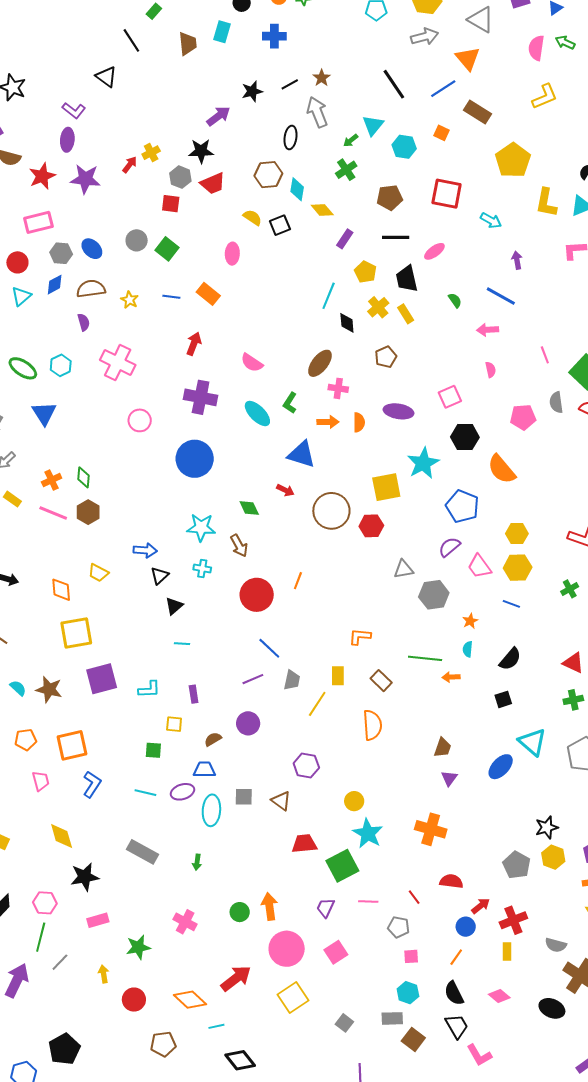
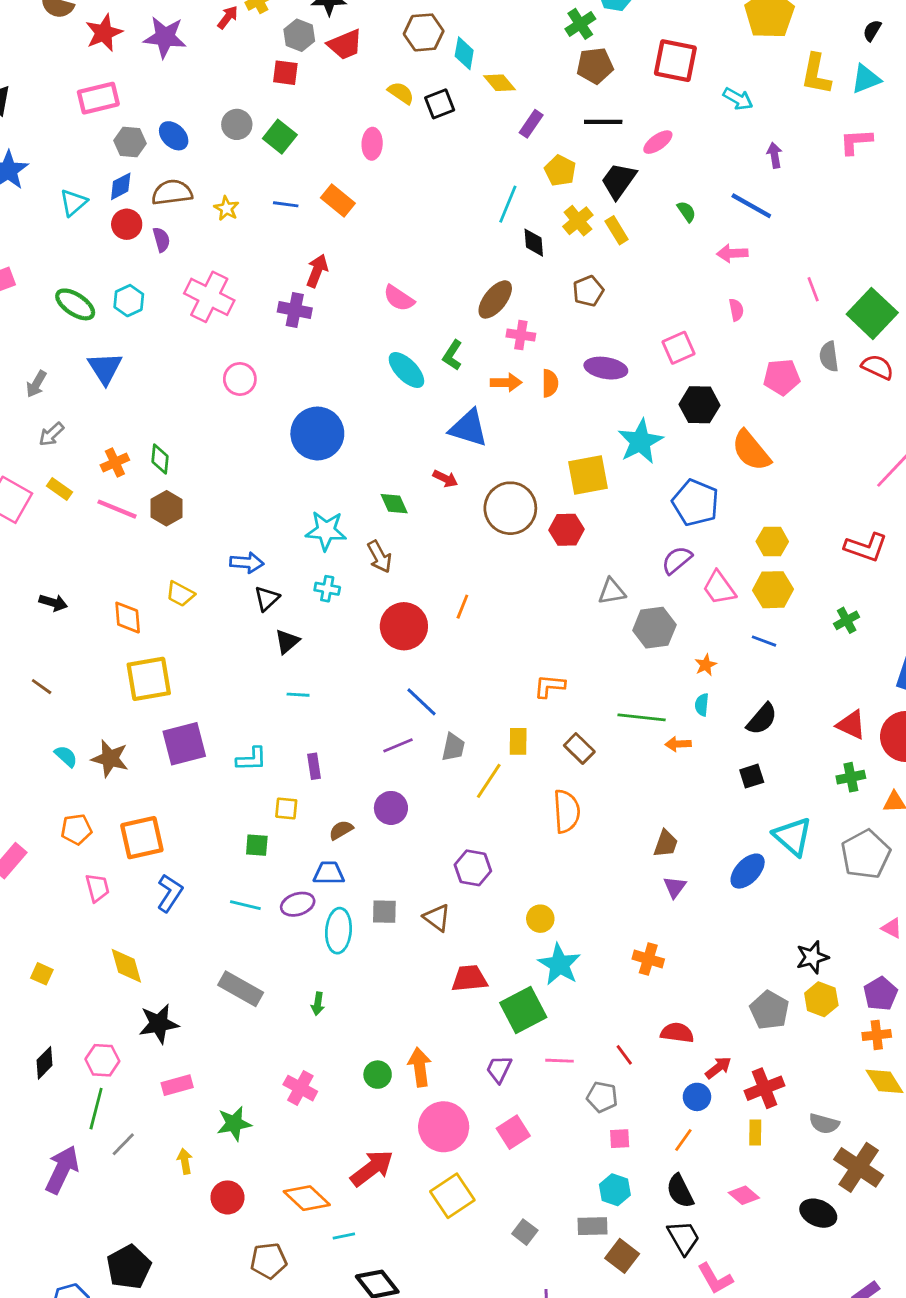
green cross: (346, 170) -> (580, 24), moved
red circle: (17, 262) -> (127, 224), moved
black trapezoid: (407, 279) -> (619, 181), turned 48
purple cross: (201, 397) -> (295, 310), moved, size x0.7
orange cross: (431, 829) -> (648, 959), size x0.7

